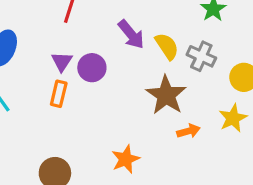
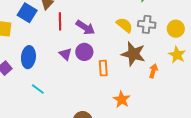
purple arrow: (131, 34) -> (85, 27), moved
orange rectangle: (59, 94) -> (103, 68), moved
orange arrow: (189, 131) -> (153, 71), turned -40

